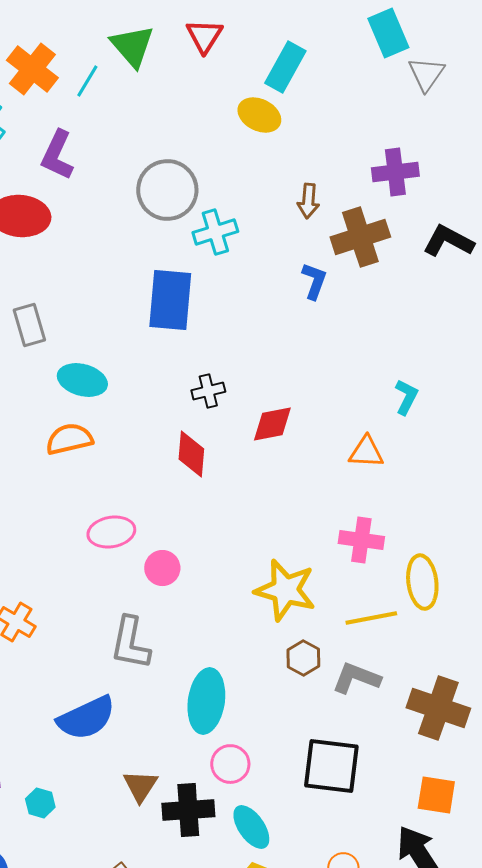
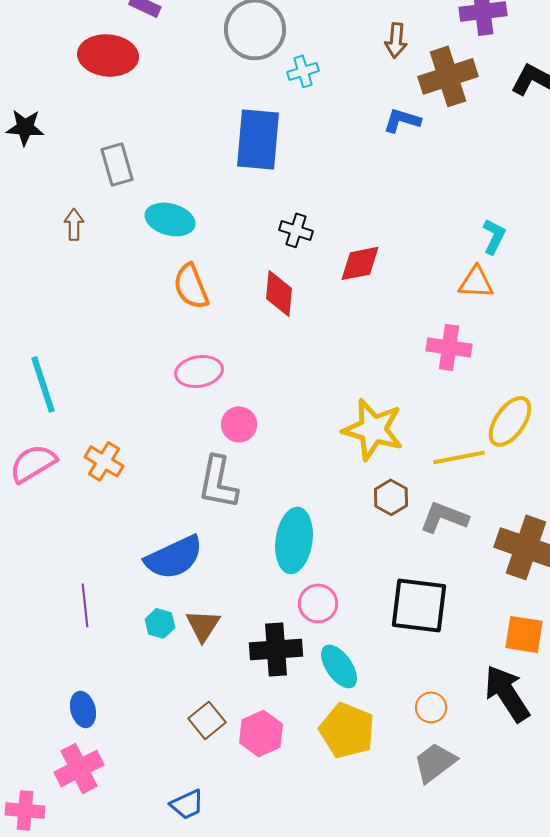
cyan cross: (215, 232) -> (303, 71), size x0.7
blue L-shape: (314, 281) -> (402, 120), turned -93
black cross: (208, 391) -> (296, 230), turned 32
orange semicircle: (69, 439) -> (191, 286), moved, turned -99
orange triangle: (366, 452) -> (476, 282), moved
pink cross: (361, 540) -> (449, 347), moved
pink circle: (162, 568) -> (239, 424), moved
yellow ellipse: (422, 582) -> (510, 421), turned 42
brown triangle: (140, 786) -> (203, 625), moved
cyan hexagon: (40, 803) -> (160, 623), moved

